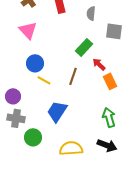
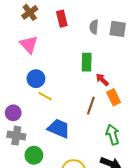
gray square: (114, 31) -> (118, 29), moved
green rectangle: (84, 47) -> (87, 62), turned -42
brown line: (73, 76) -> (91, 106), moved
blue trapezoid: (57, 111) -> (59, 128), turned 80

